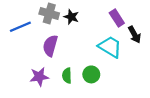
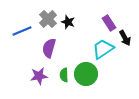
gray cross: (49, 14) -> (48, 19), turned 30
cyan trapezoid: (110, 47) -> (103, 49), turned -65
green circle: (91, 74) -> (86, 74), size x1.5

